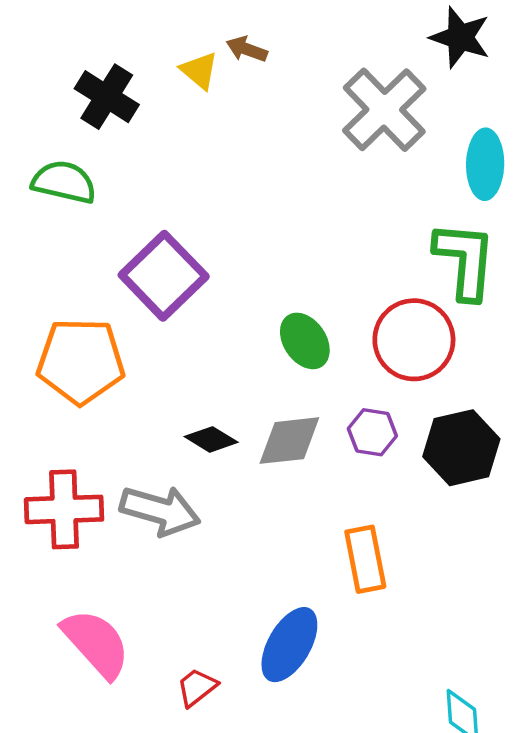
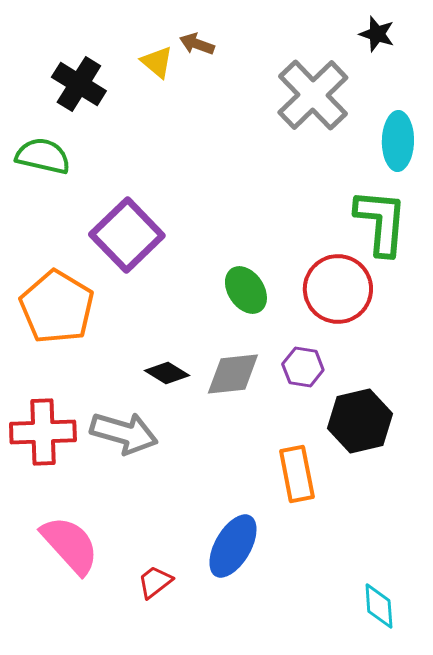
black star: (460, 37) -> (377, 34), size x0.7
orange pentagon: (81, 361) -> (57, 307), turned 30
black hexagon: (461, 448) -> (360, 421), moved

